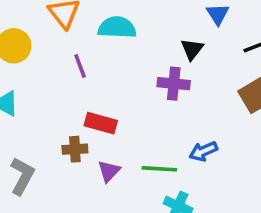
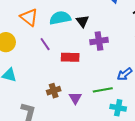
black triangle: (192, 49) -> (82, 21), moved
red rectangle: (101, 123) -> (70, 57), moved

